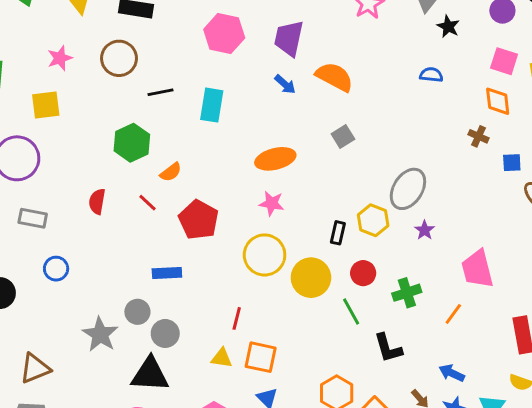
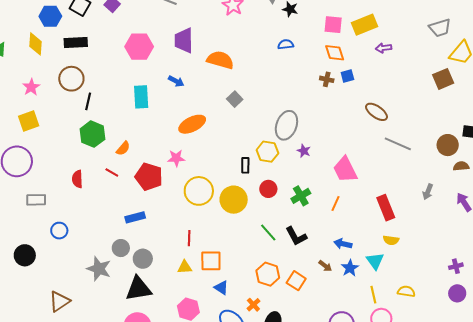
blue arrow: (285, 84) -> (176, 81), moved
black line: (161, 92) -> (88, 101), moved, turned -54
blue square: (512, 163) -> (347, 76), moved
pink star: (272, 203) -> (176, 158), moved
green line: (351, 311) -> (268, 233), moved

